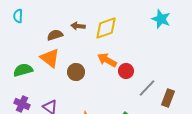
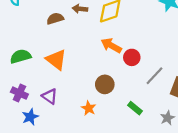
orange triangle: (50, 58) -> (56, 60), moved
brown circle: (76, 72) -> (105, 84), moved

